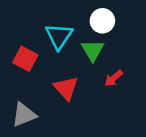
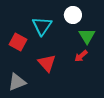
green triangle: (93, 50) -> (87, 36), moved

